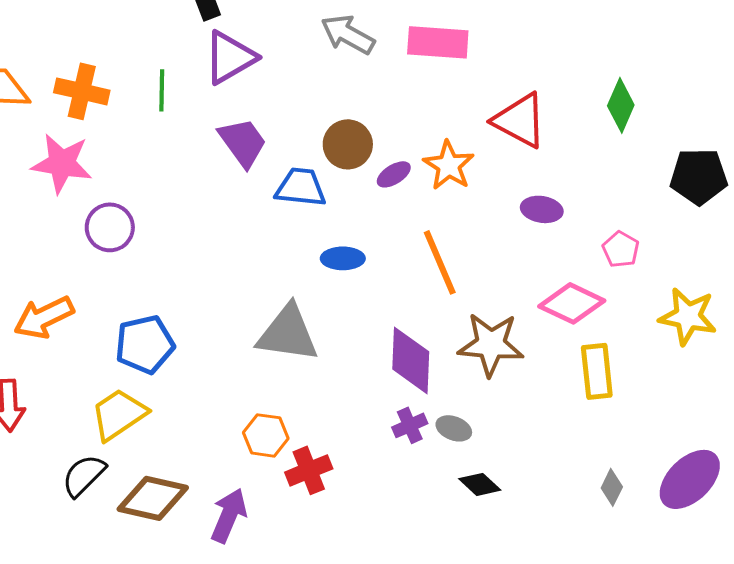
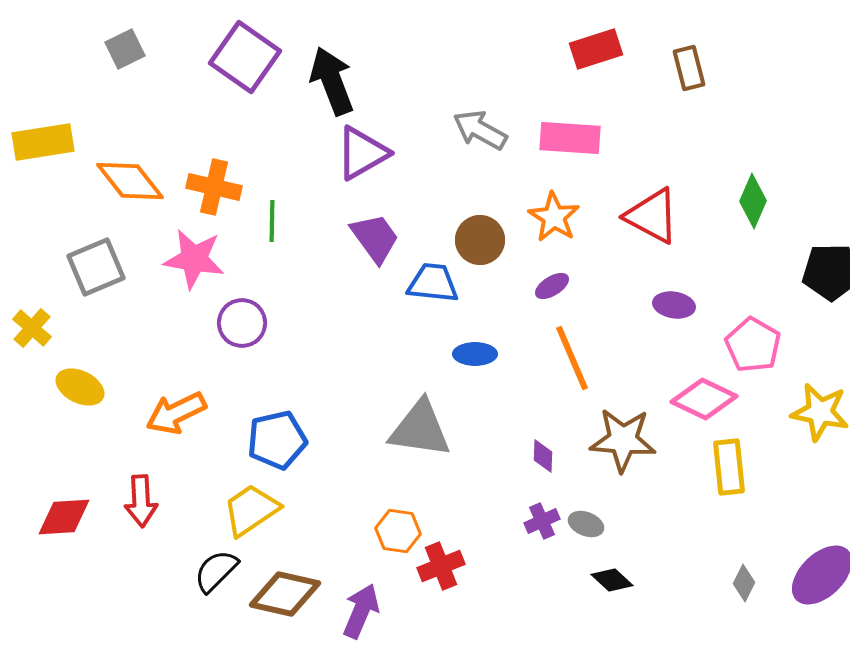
green line: (162, 90) -> (272, 221), moved
orange star: (449, 165) -> (554, 217), moved
purple ellipse: (394, 174) -> (552, 286), moved
pink pentagon: (621, 249) -> (753, 345), size x1.5
purple diamond: (411, 360) -> (543, 456), size x0.5

